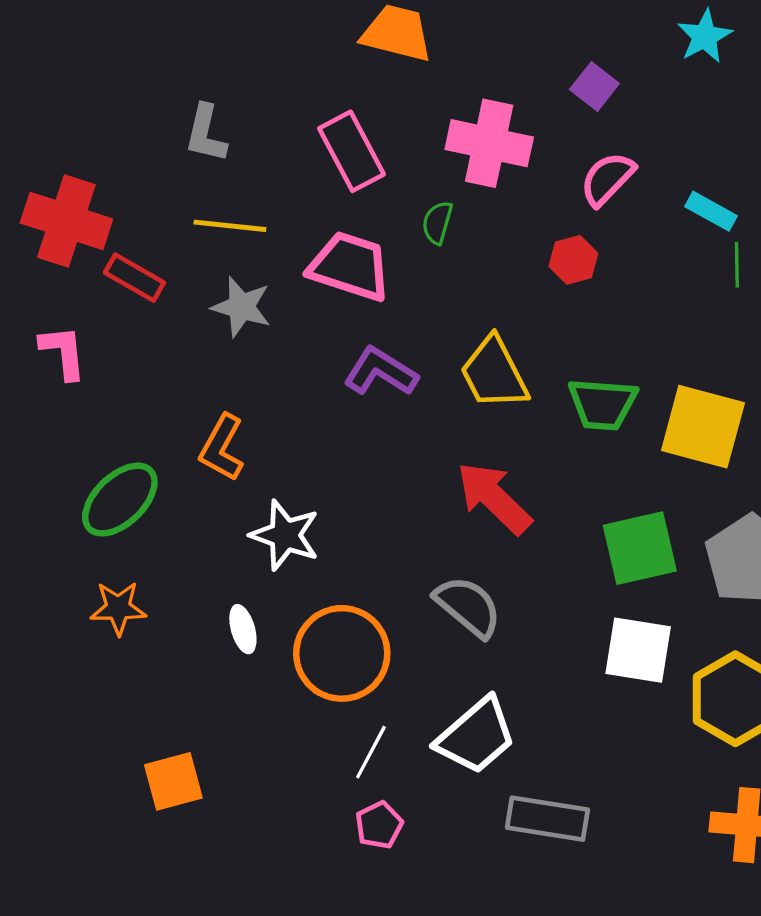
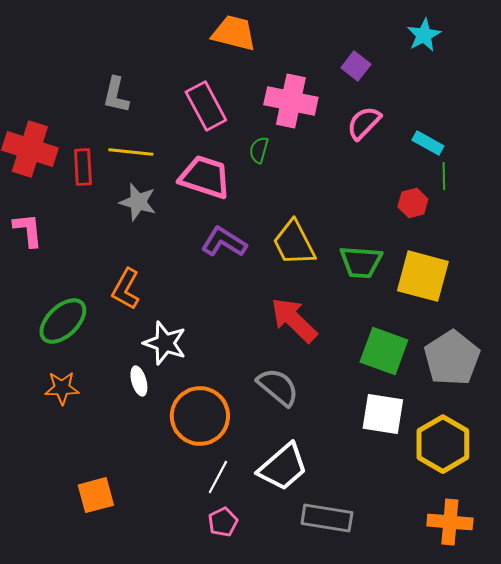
red hexagon: (573, 260) -> (413, 203), moved
red rectangle: (134, 278) -> (83, 167), moved, turned 57
green square: (640, 548) -> (384, 351), turned 33
white ellipse: (243, 629) -> (139, 381), moved

